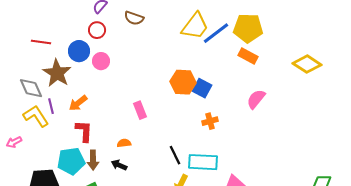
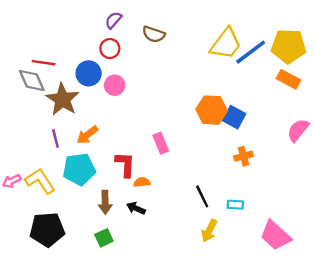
gray diamond: (31, 88) -> (32, 80), moved
yellow L-shape: (36, 116) -> (40, 181), moved
red L-shape: (84, 131) -> (125, 164), moved
cyan pentagon: (71, 161) -> (79, 169), moved
cyan rectangle: (203, 162) -> (235, 205), size x0.5

